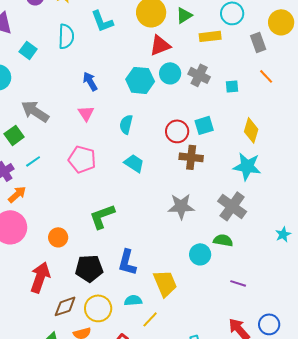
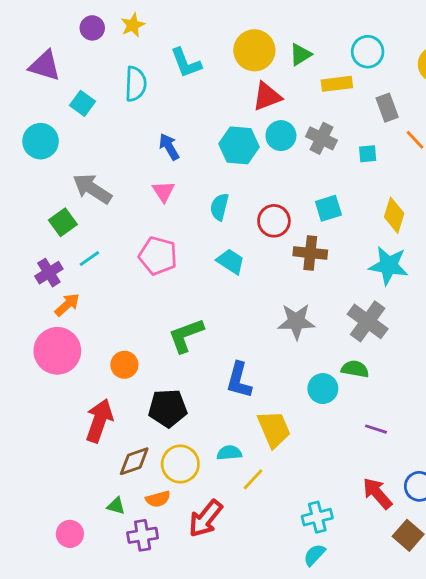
gray rectangle: (258, 42) -> (387, 108), moved
red circle: (177, 131) -> (274, 221), moved
blue L-shape: (127, 262) -> (239, 380), moved

